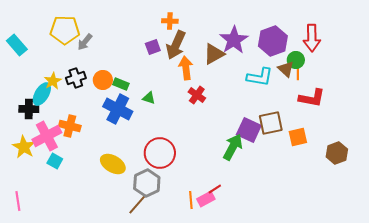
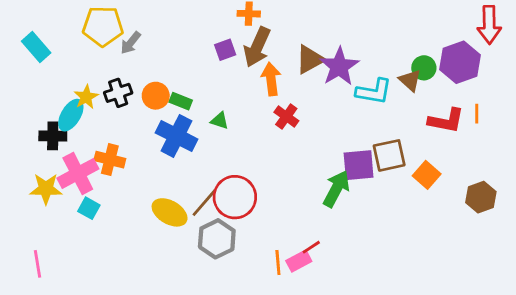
red arrow: (312, 38) -> (489, 25), moved
purple star: (234, 40) -> (339, 66), moved
purple hexagon: (273, 41) -> (460, 62), moved
orange line: (298, 73) -> (477, 114), moved
purple square: (249, 130) -> (359, 165), turned -30
orange square: (298, 137) -> (427, 175), turned -36
yellow star: (24, 147) -> (46, 189), turned -30
brown line: (138, 204) -> (204, 203), moved

